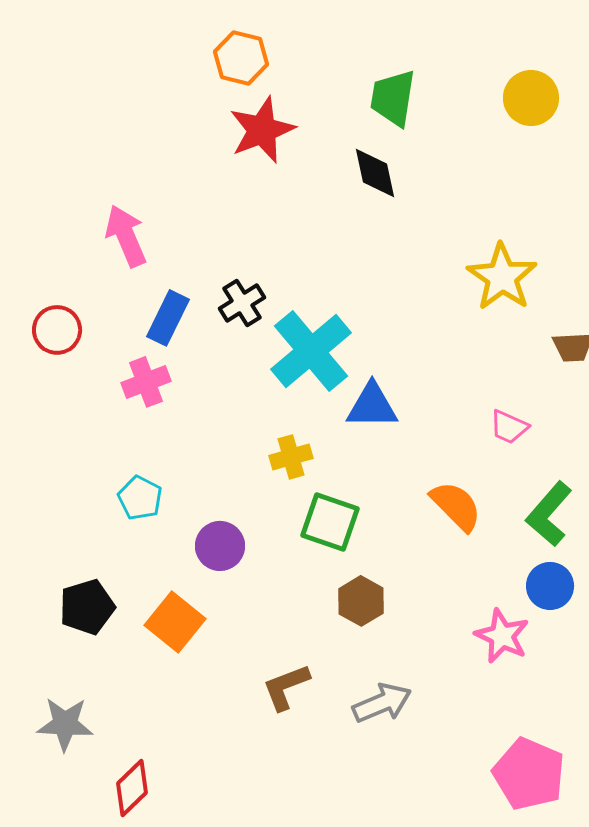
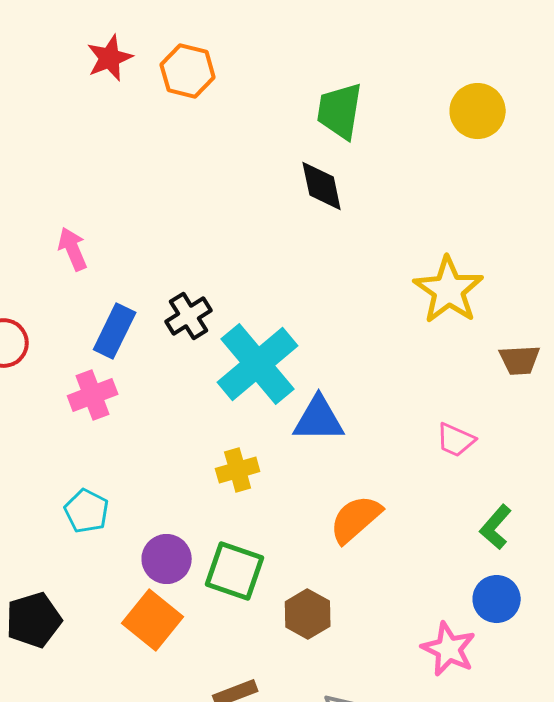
red star: (262, 130) -> (110, 58), moved, size x0.7
pink arrow: (126, 236) -> (73, 249), size x0.7
orange semicircle: (456, 506) -> (356, 519), moved, turned -86
green L-shape: (549, 514) -> (496, 527), size x0.7
green square: (330, 522) -> (235, 571), moved
orange square: (175, 622) -> (153, 620), moved

